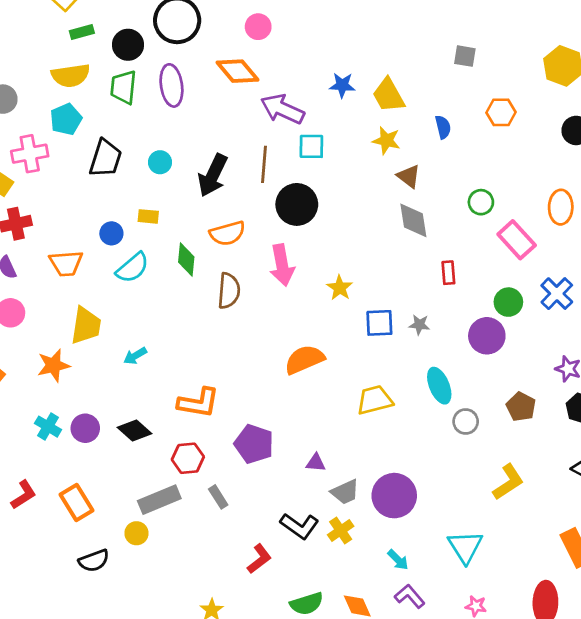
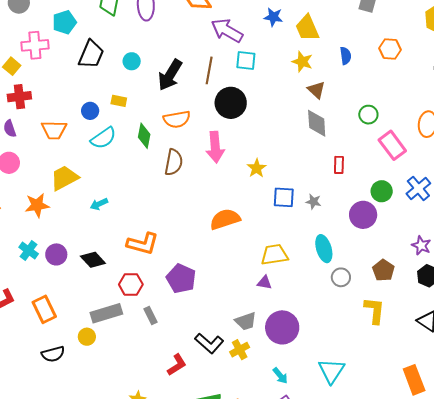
yellow trapezoid: (86, 326) -> (64, 178), turned -132
purple triangle: (316, 463) -> (264, 282), moved
yellow L-shape: (508, 482) -> (375, 310), moved, turned -56

